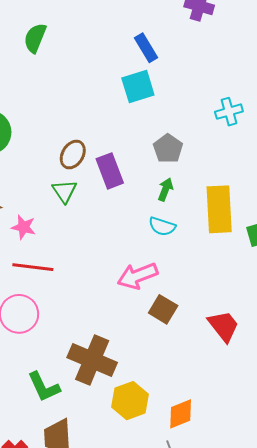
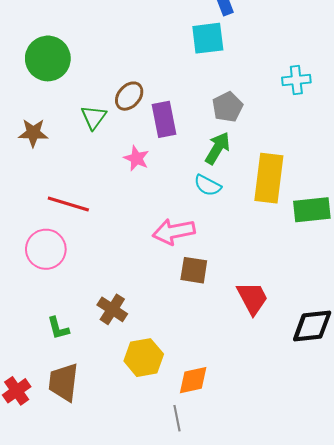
green arrow: (165, 189) -> (217, 148), size x1.4
green triangle: (64, 191) -> (94, 117), moved
pink star: (24, 227) -> (136, 158), moved
brown square: (163, 309) -> (194, 270), turned -32
brown cross: (92, 360) -> (112, 309), size x0.6
green L-shape: (44, 387) -> (58, 328), size x0.7

